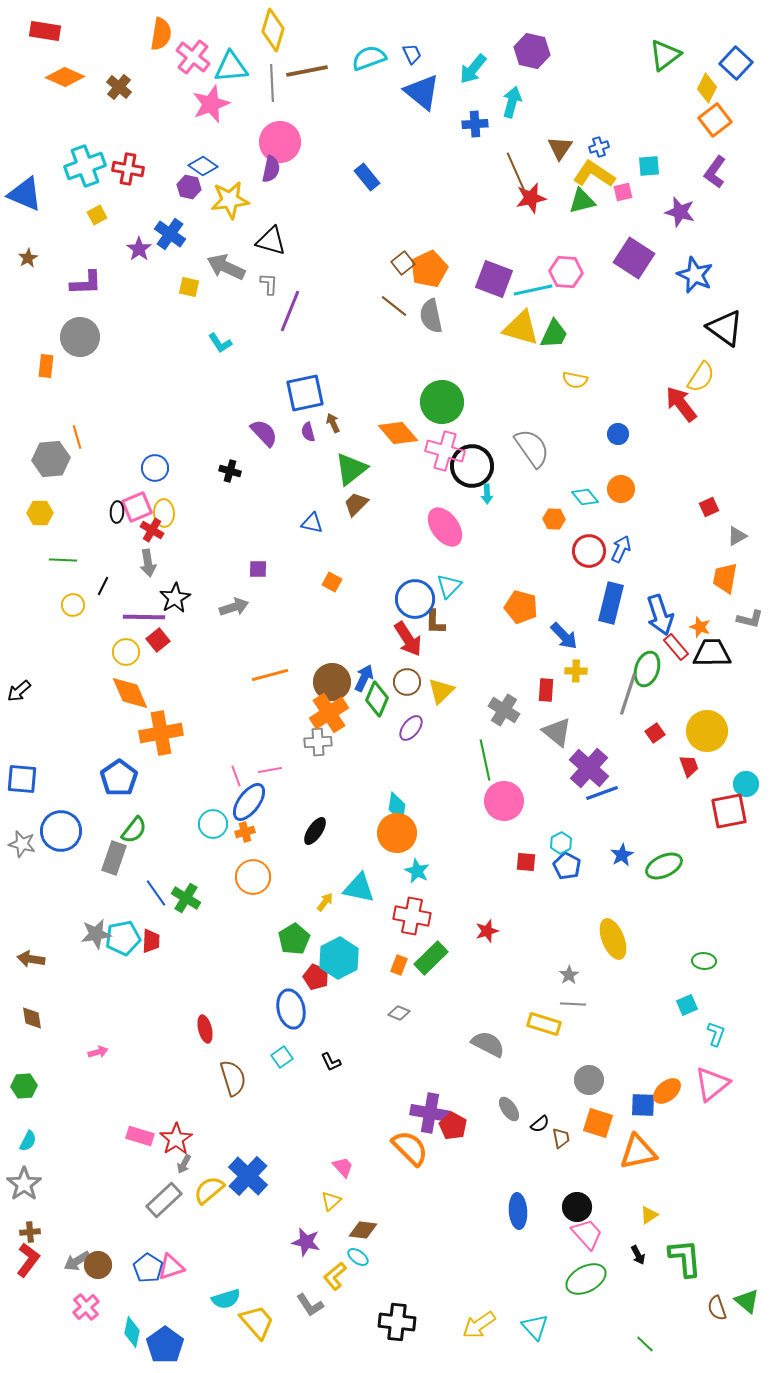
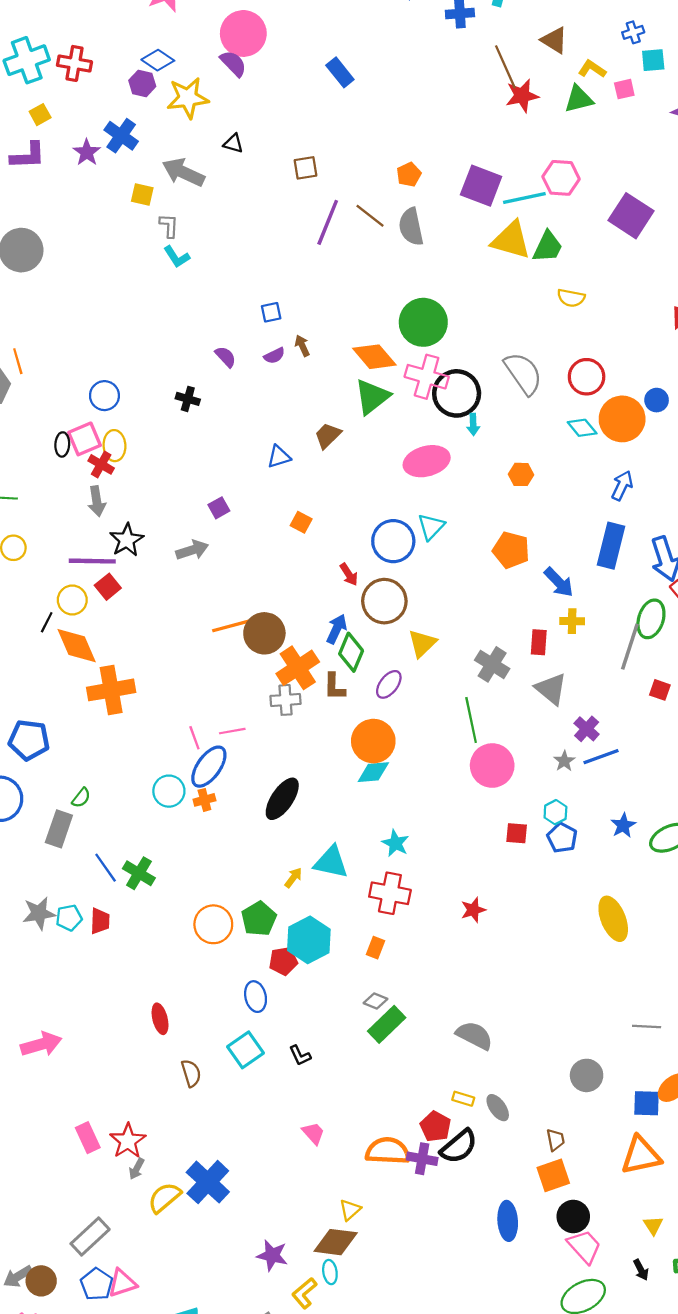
blue cross: (599, 147) -> (633, 32), moved
brown triangle: (560, 148) -> (554, 40), turned -32
purple semicircle: (271, 169) -> (233, 63), turned -56
yellow L-shape: (594, 174) -> (592, 69), size x0.6
black triangle: (271, 241) -> (233, 143), size x0.6
purple square: (634, 258) -> (631, 216), moved
brown square: (403, 263) -> (306, 168), moved, turned 30
orange pentagon: (429, 269) -> (409, 175), size x0.6
purple L-shape: (86, 283) -> (28, 156), moved
gray L-shape: (269, 284) -> (169, 226), moved
purple line: (290, 311) -> (328, 222), moved
blue square: (305, 393) -> (271, 312), size x0.5
purple semicircle: (308, 432) -> (274, 356), turned -102
purple semicircle: (264, 433) -> (226, 357), size x0.7
blue circle: (618, 434) -> (657, 400), moved
green triangle: (351, 469) -> (372, 397), moved
orange circle: (621, 489) -> (622, 419), size x1.5
orange hexagon: (554, 519) -> (521, 474), moved
blue triangle: (312, 523) -> (279, 457), turned -30
pink ellipse: (445, 527) -> (427, 461), turned -69
red circle: (589, 551) -> (587, 377), moved
purple square: (258, 569) -> (219, 508), turned -30
black line: (103, 586) -> (47, 622), moved
brown L-shape: (435, 622) -> (334, 687), moved
red arrow: (408, 639) -> (349, 574), moved, size x0.6
brown circle: (332, 682) -> (264, 633), moved
brown circle: (407, 682) -> (384, 601), moved, size x1.5
red square: (655, 733) -> (660, 690), turned -36
purple cross: (589, 768) -> (587, 729), size x0.6
blue pentagon: (119, 778) -> (29, 740), moved, turned -30
cyan diamond: (397, 807) -> (373, 772), turned 76
green semicircle: (134, 830) -> (81, 798), size x0.7
black ellipse: (315, 831) -> (282, 799), size x1.4
orange circle: (397, 833) -> (373, 741), moved
orange circle: (253, 877) -> (213, 924), moved
cyan pentagon: (123, 938) -> (69, 918), size x0.7
green rectangle: (431, 958) -> (387, 1024), moved
gray star: (569, 975) -> (564, 761), moved
red pentagon: (316, 977) -> (283, 961), turned -30
gray line: (573, 1004) -> (647, 1027), moved
blue ellipse: (291, 1009) -> (256, 997), size x0.7
yellow rectangle: (544, 1024) -> (463, 1099), moved, size x0.6
pink arrow: (98, 1052) -> (41, 1044), size x1.8
cyan square: (282, 1057) -> (246, 1050), size x1.5
brown semicircle: (233, 1078) -> (191, 1073), size x0.7
purple cross: (430, 1113) -> (422, 1159), moved, size x0.7
orange square: (598, 1123) -> (553, 1175), moved, turned -36
black semicircle: (540, 1124) -> (459, 1147), moved, size x1.8
pink rectangle: (140, 1136) -> (88, 1138), turned 48
orange semicircle: (410, 1148) -> (388, 1151), turned -42
pink trapezoid: (343, 1167) -> (313, 1133), moved
gray rectangle: (164, 1200) -> (90, 1236), moved
yellow triangle: (331, 1201) -> (350, 1210), moved
yellow triangle: (649, 1215) -> (653, 1225), turned -30
brown diamond: (363, 1230) -> (336, 1242), size x1.4
cyan ellipse: (358, 1257) -> (330, 1272), turned 45

